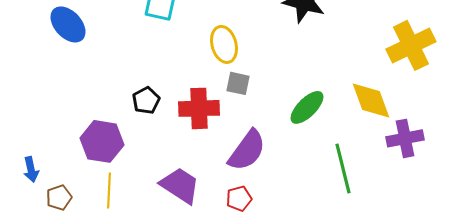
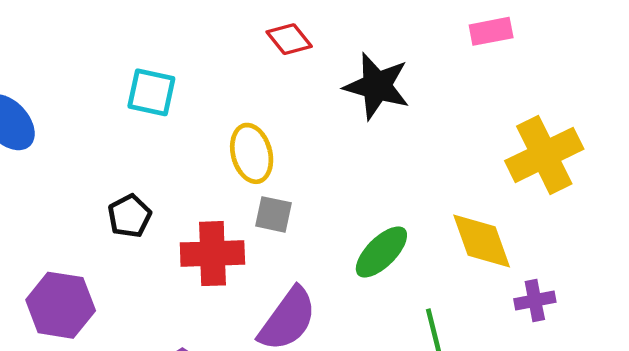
black pentagon: (146, 100) -> (129, 216), moved
purple cross: (405, 138) -> (535, 301), size x0.7

